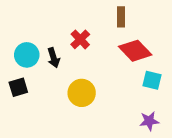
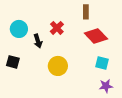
cyan circle: (27, 55) -> (19, 29), moved
cyan square: (152, 80) -> (102, 63), moved
black square: (18, 87) -> (13, 62), turned 32

